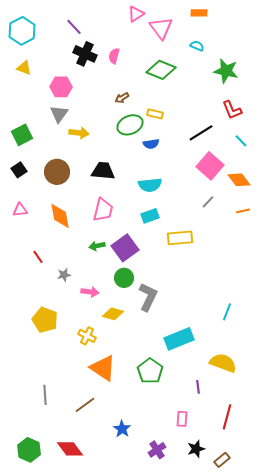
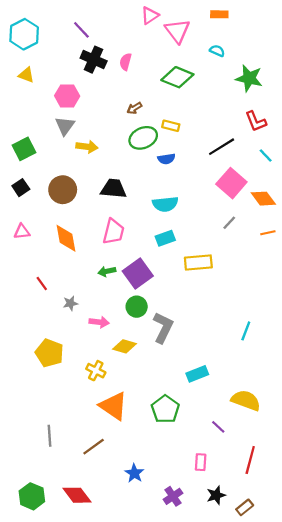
cyan line: (227, 312) -> (246, 331), moved
cyan rectangle: (179, 339) -> (197, 374), size x0.7
purple line: (198, 387) -> (218, 427), turned -40

